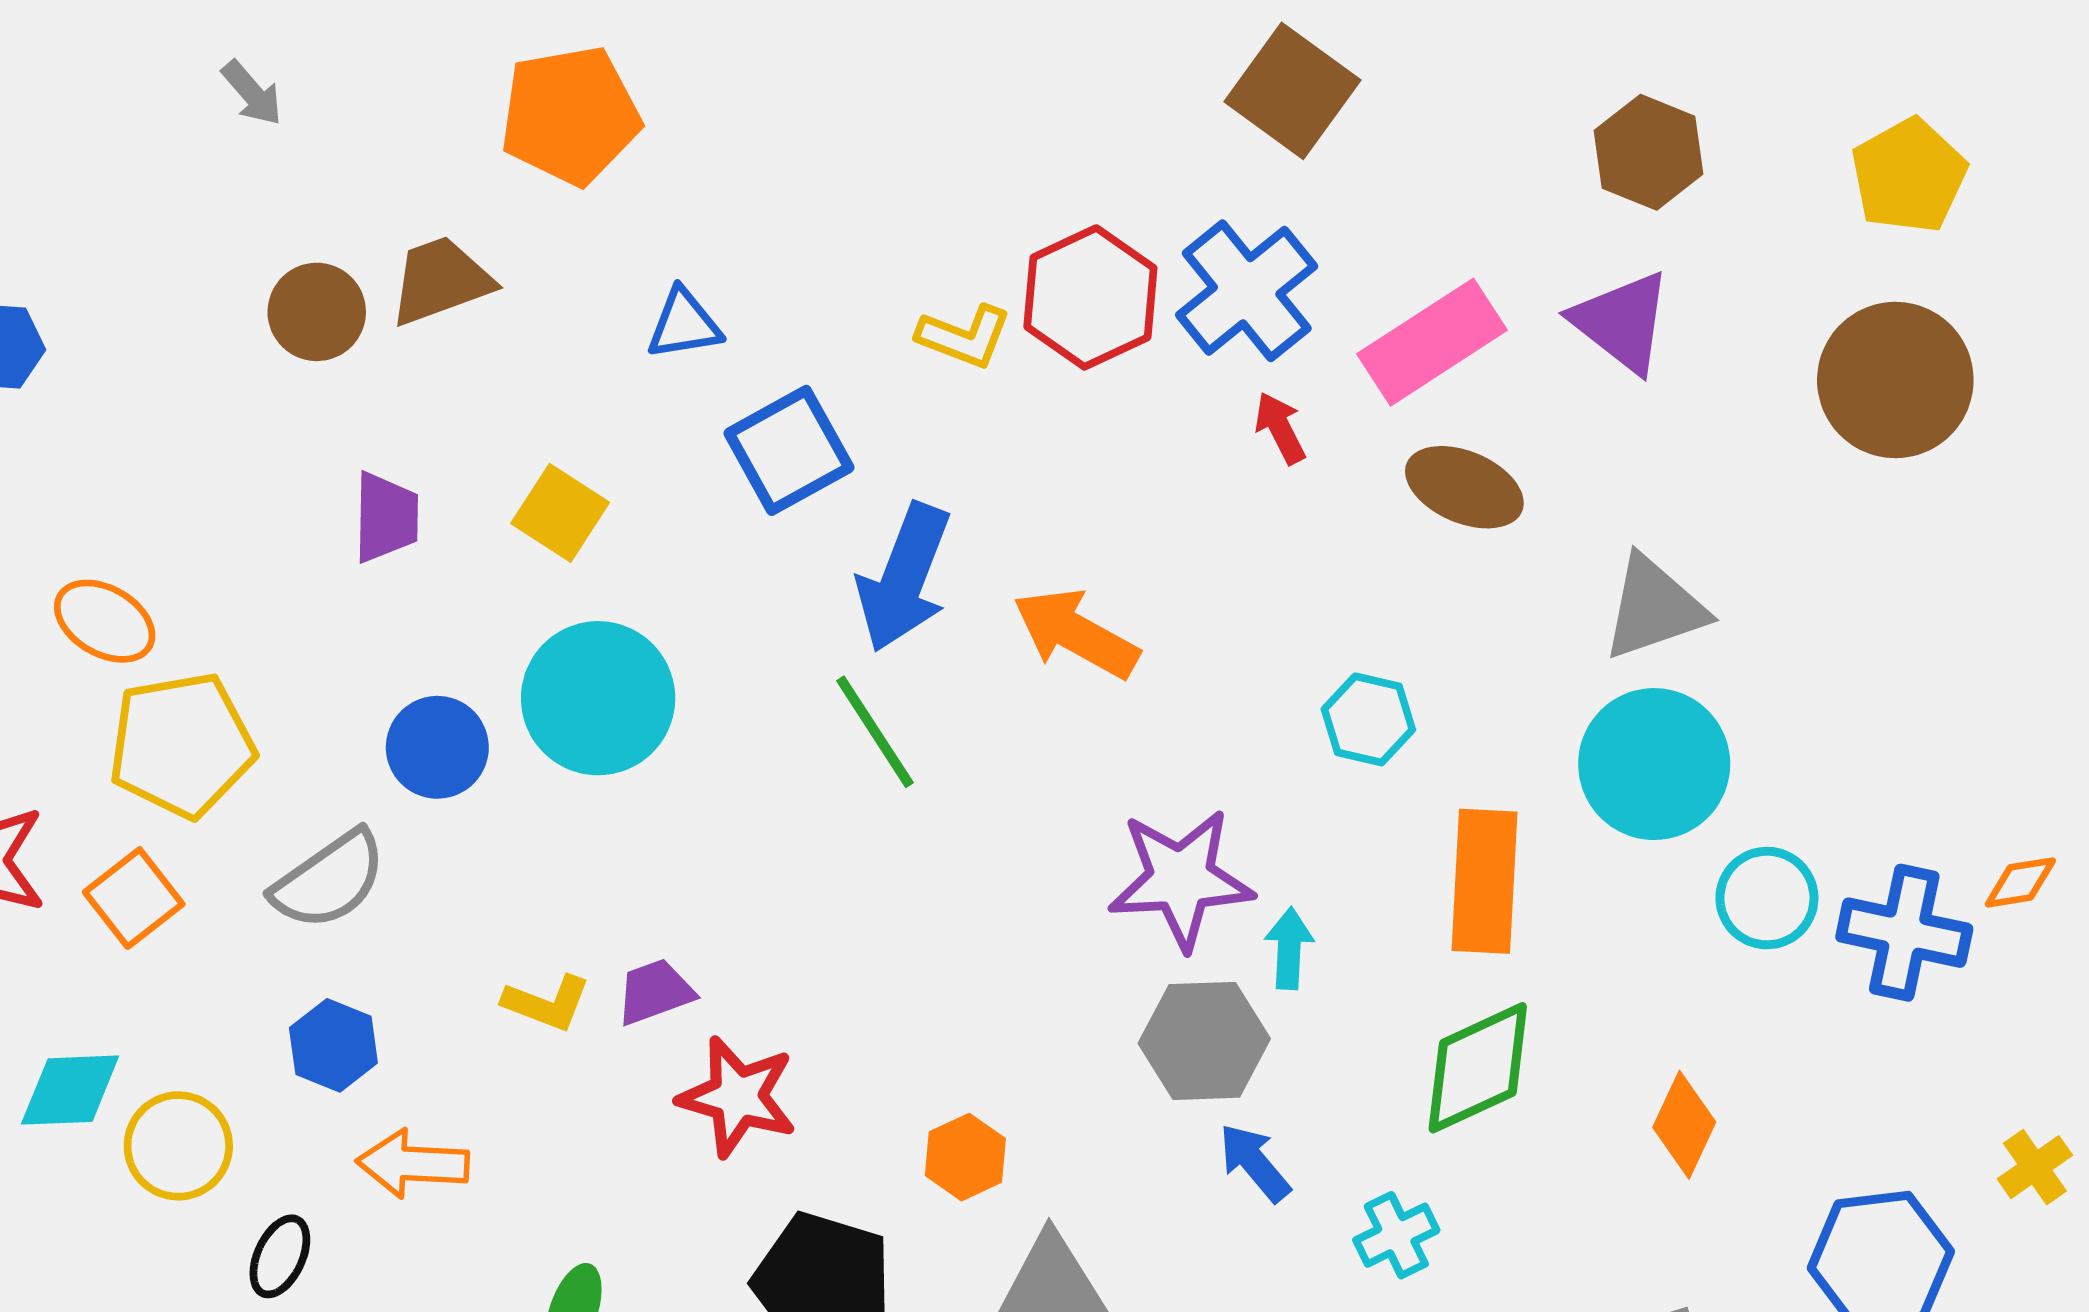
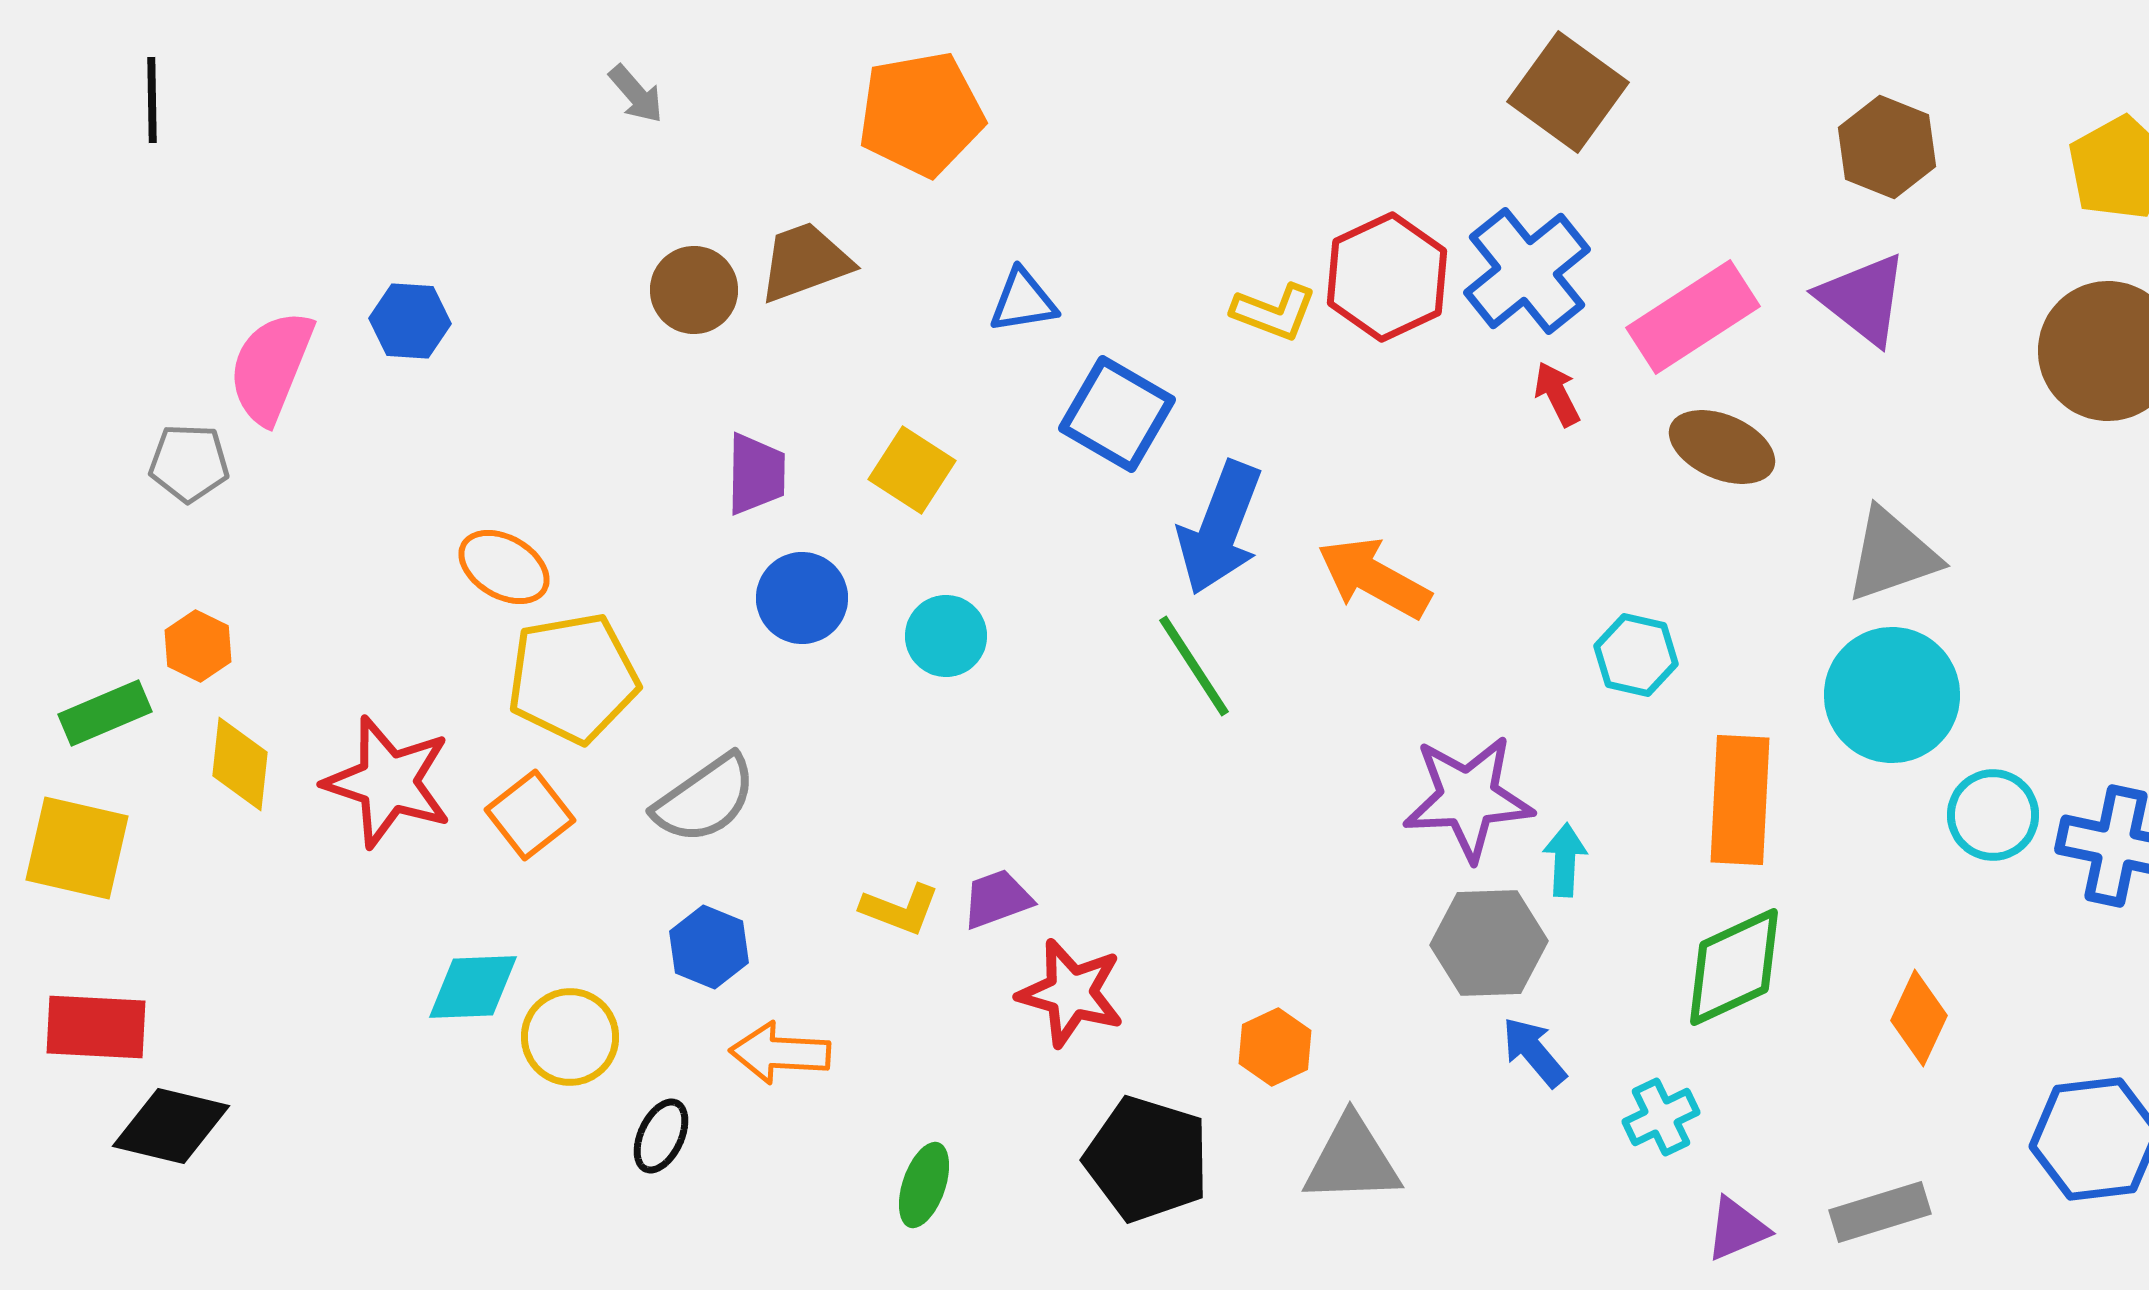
blue square: (789, 450) -> (1117, 414), turned -31
cyan circle: (598, 698) -> (946, 636), size x0.6
blue circle: (437, 747) -> (802, 598), moved

